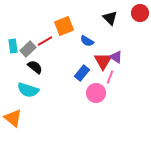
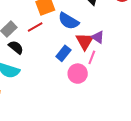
red line: (45, 41) -> (35, 27), moved
blue semicircle: (87, 41) -> (69, 21), size x1.5

